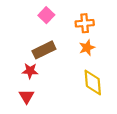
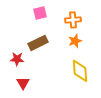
pink square: (46, 15) -> (40, 13), turned 32
red star: (30, 71) -> (17, 59), moved

